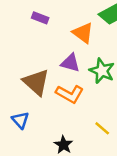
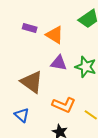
orange triangle: (83, 33) -> (55, 35), moved
orange L-shape: (70, 94) -> (64, 105), moved

